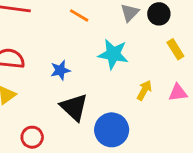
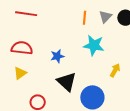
orange line: (79, 15) -> (84, 18), moved, turned 64

